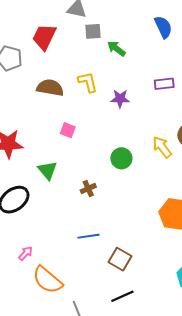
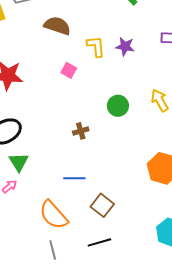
yellow L-shape: (88, 82) -> (96, 46), moved
green triangle: (47, 170) -> (19, 162), moved
orange semicircle: (47, 280) -> (54, 215), moved

